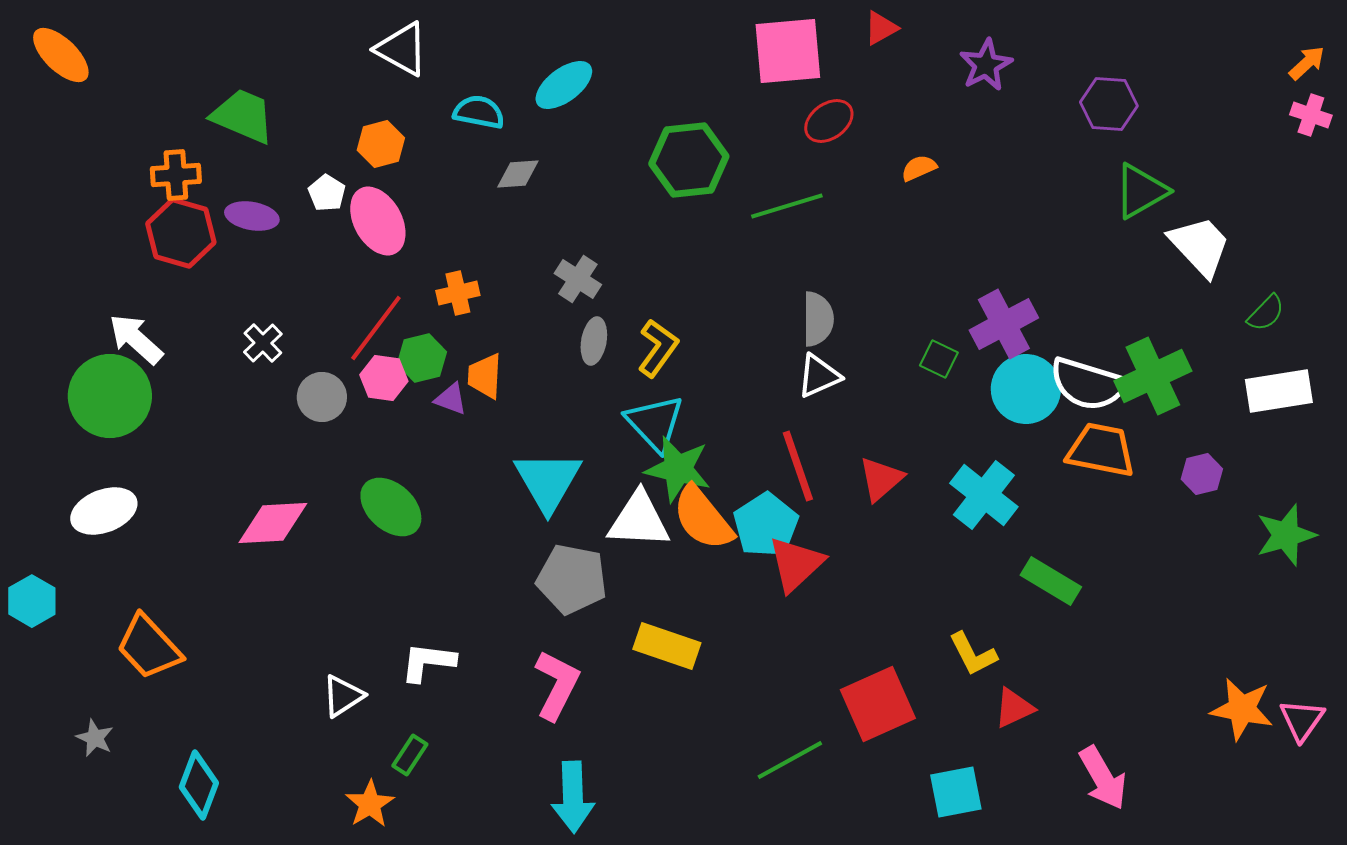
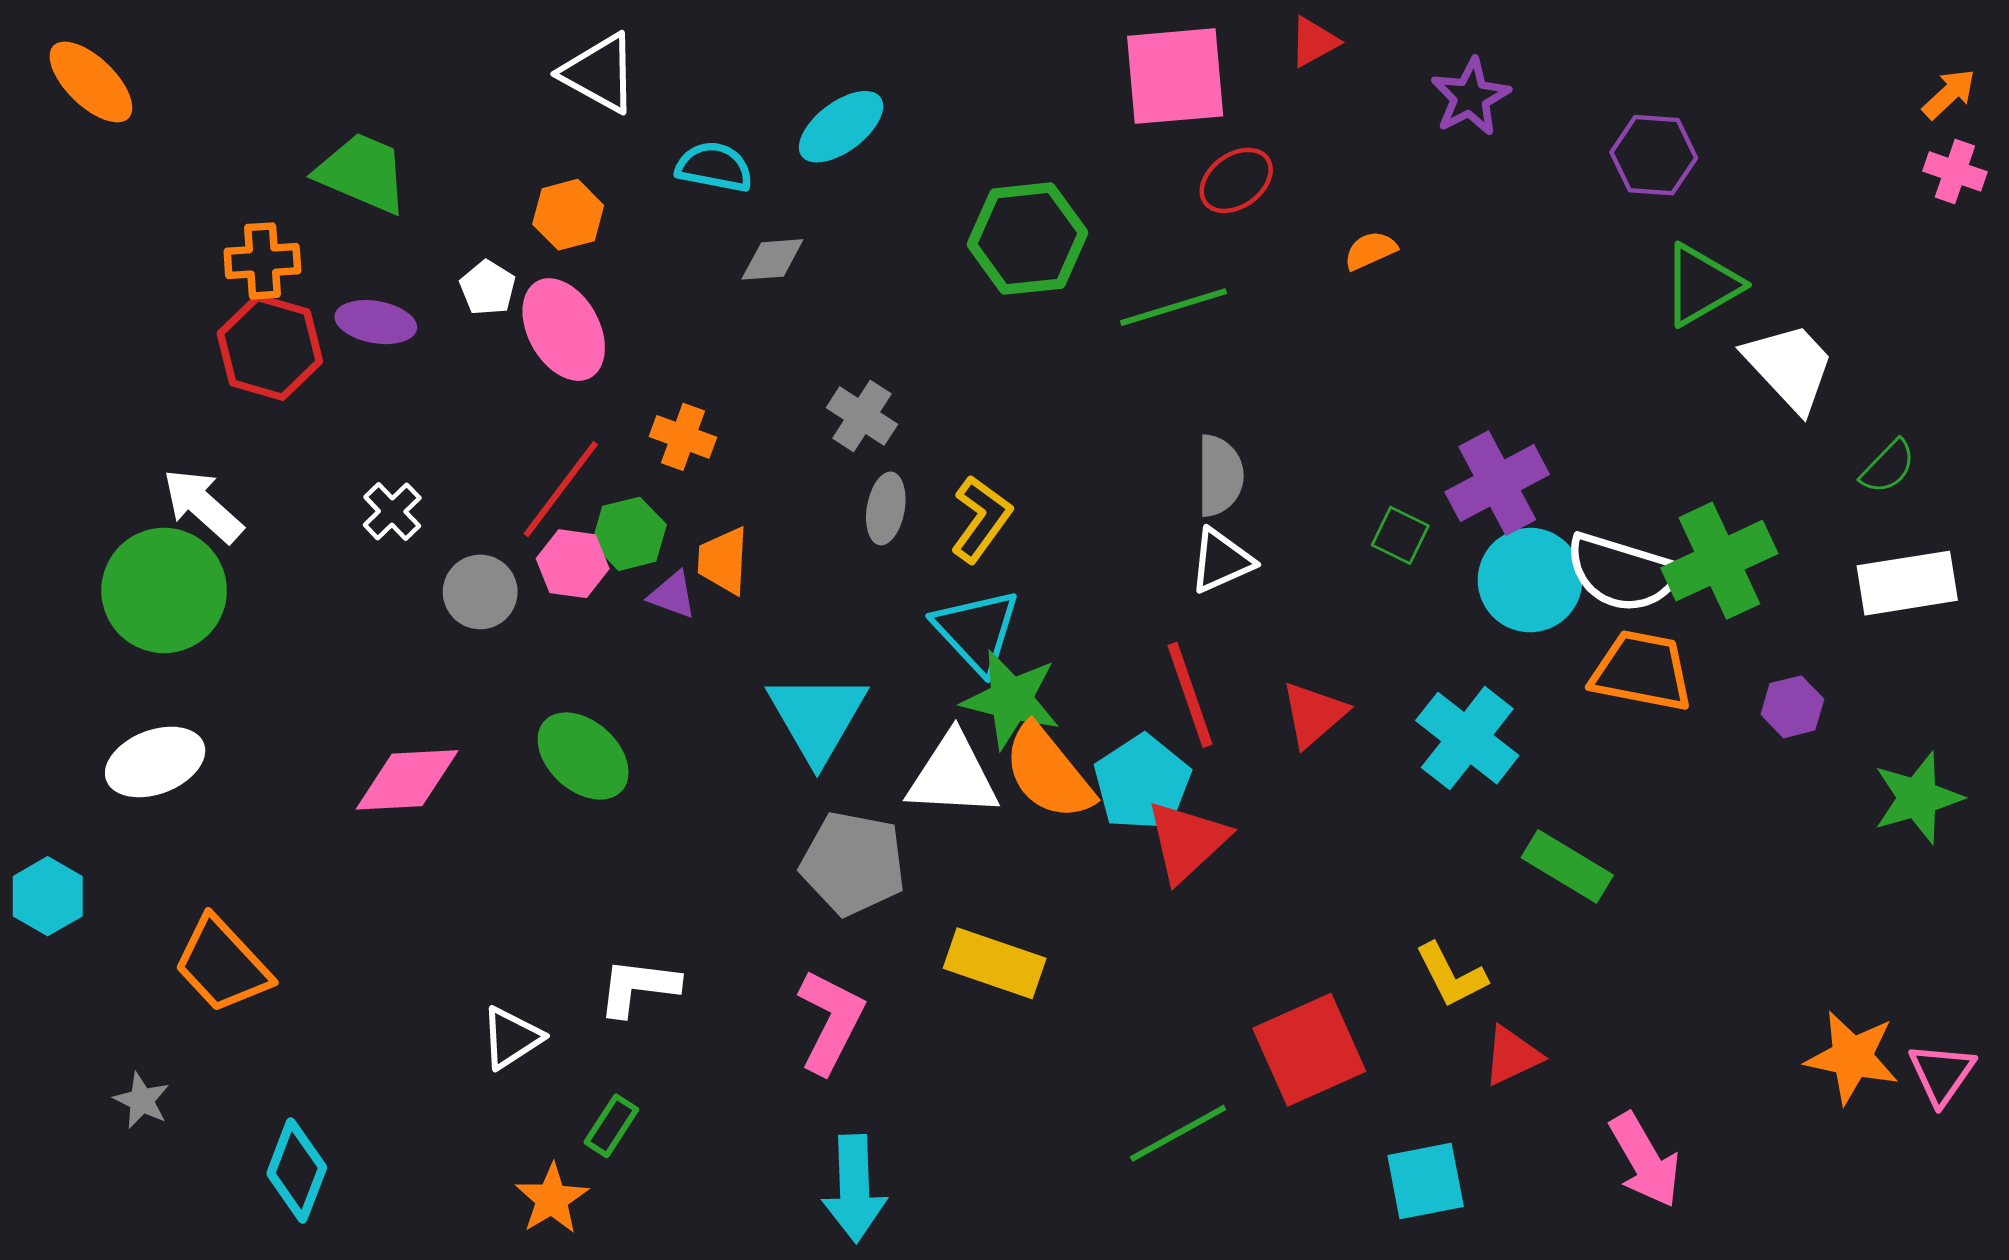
orange cross: (458, 293) -> (683, 437), turned 33

